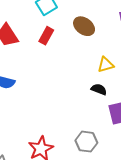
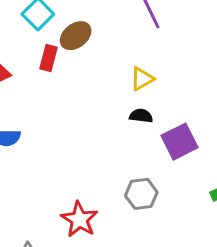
brown ellipse: (84, 26) -> (76, 36), moved, turned -60

